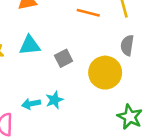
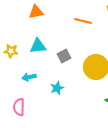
cyan arrow: (31, 104) -> (29, 77), moved

